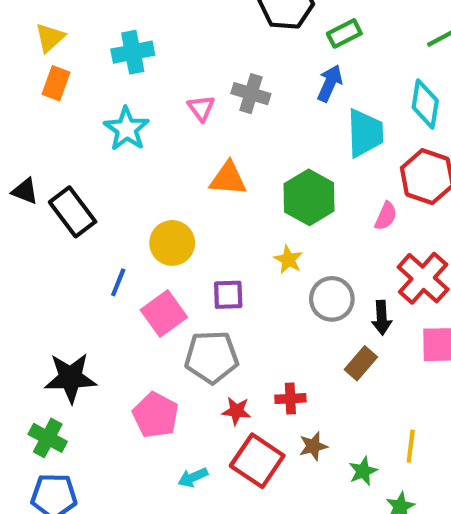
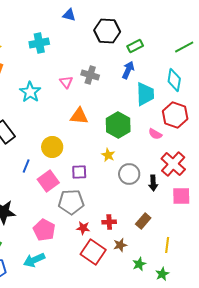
cyan cross: (133, 52) -> (39, 43), moved
pink semicircle: (386, 216) -> (155, 134), turned 96
brown rectangle: (361, 363) -> (143, 221), moved
green star: (363, 471) -> (139, 264), moved
cyan arrow: (193, 477) -> (34, 260), moved, size x1.5

